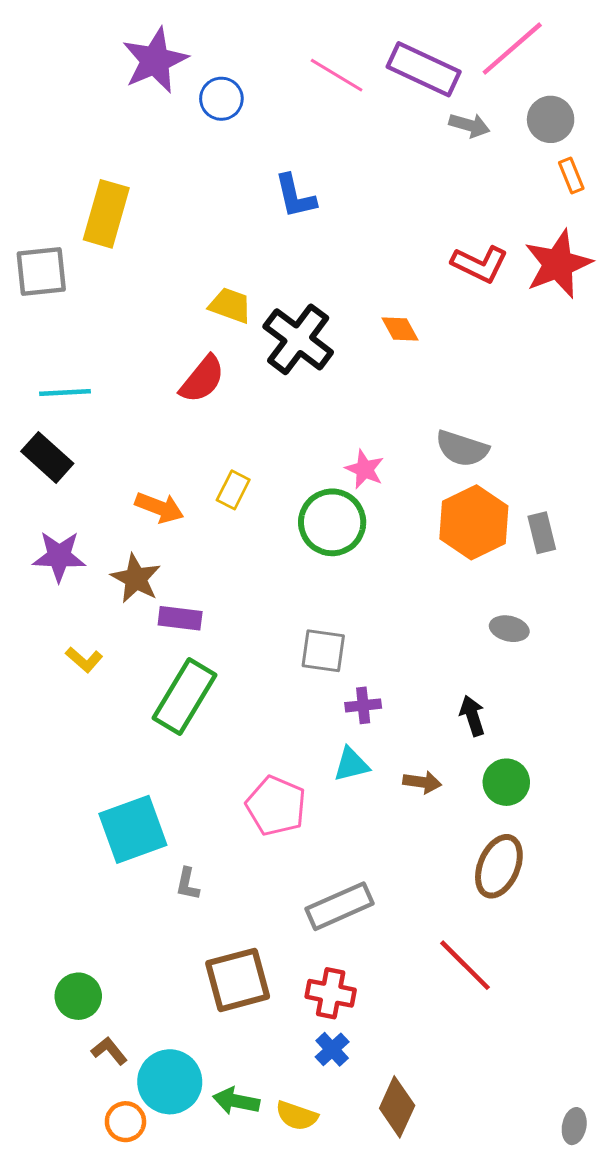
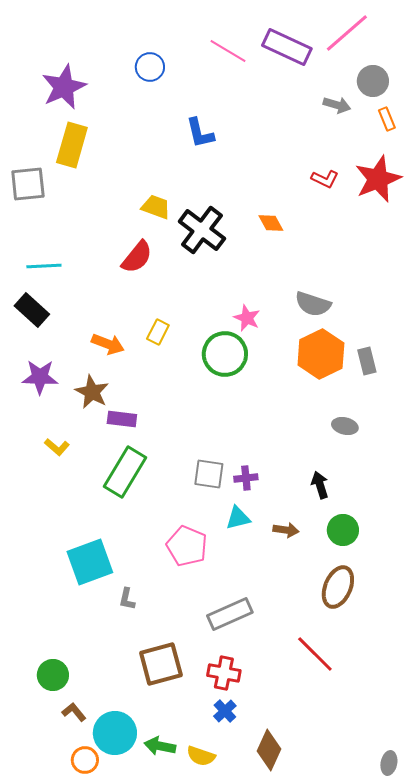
purple star: (155, 60) -> (64, 87), moved
gray arrow: (469, 125) -> (337, 105), moved
red L-shape: (480, 264) -> (325, 179), size x0.7
gray square: (323, 651) -> (209, 474), moved

